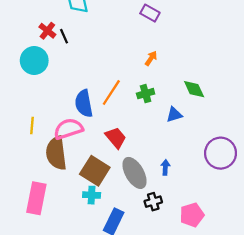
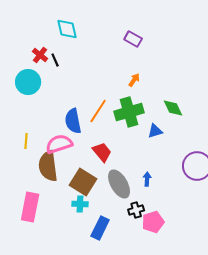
green cross: (146, 94) -> (129, 112), size x1.8
pink pentagon: (192, 215) -> (153, 222), moved

